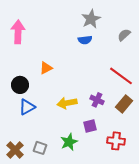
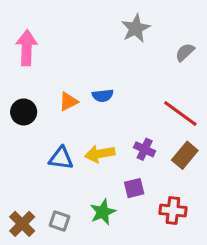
blue semicircle: (85, 40) -> (103, 96), moved
black circle: (20, 85) -> (24, 112), moved
blue triangle: (27, 107) -> (61, 158), moved, turned 36

